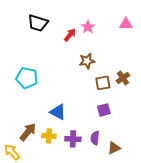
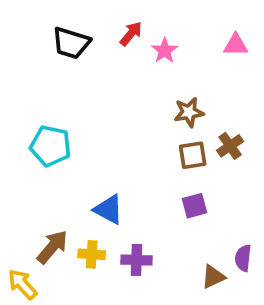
red arrow: (70, 35) -> (131, 34), moved
brown star: (87, 61) -> (189, 112), moved
purple semicircle: (95, 138) -> (243, 258), moved

